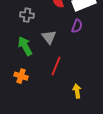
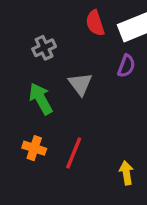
gray cross: (27, 15) -> (44, 48), turned -32
red line: (56, 66) -> (74, 153), moved

